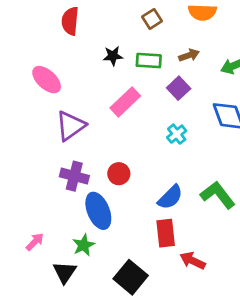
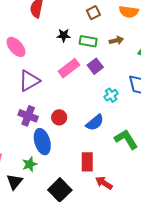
purple square: (179, 88) -> (95, 66), moved
cyan cross: (177, 134) -> (111, 95), moved
blue semicircle: (170, 197) -> (95, 123), moved

